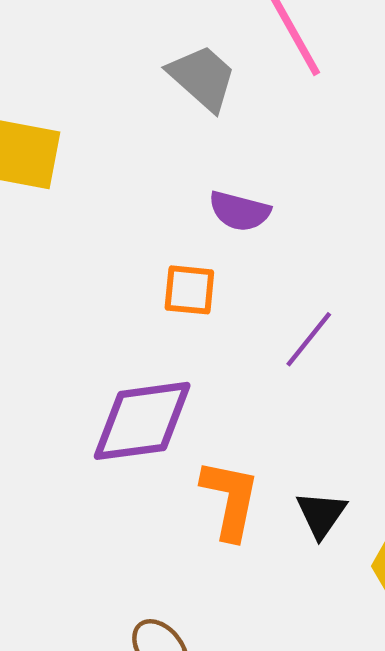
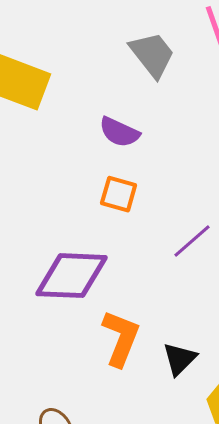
purple semicircle: (239, 211) -> (119, 132), moved

